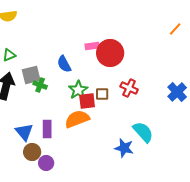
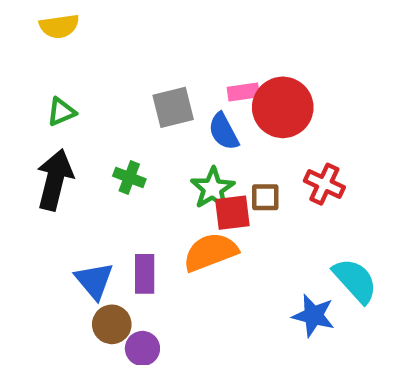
blue semicircle: (64, 64) -> (224, 131), moved
gray square: (31, 75) -> (173, 107), moved

